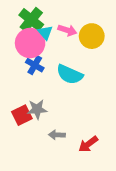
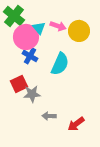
green cross: (31, 20) -> (14, 16), moved
cyan semicircle: (70, 74) -> (60, 64), turned -90
red square: (22, 115) -> (19, 84), moved

